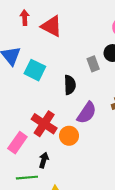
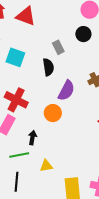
gray rectangle: (93, 64) -> (58, 47), moved
red cross: (44, 124) -> (16, 100), moved

